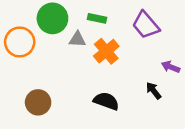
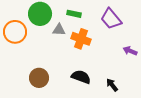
orange cross: (106, 51) -> (81, 39), turned -30
black arrow: (154, 91) -> (112, 85), moved
brown circle: (38, 102) -> (39, 78), moved

